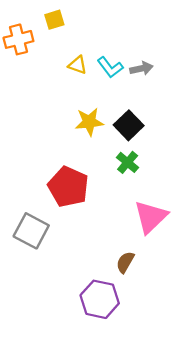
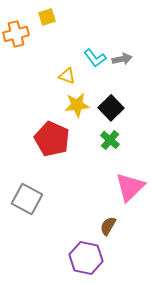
yellow triangle: (78, 65) -> (67, 76), moved
red pentagon: (68, 187) -> (52, 139), moved

